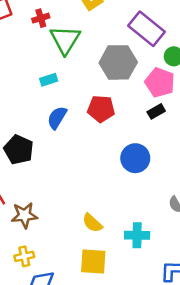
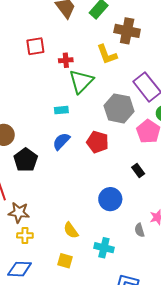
black rectangle: (156, 111) -> (138, 170), moved, turned 72
blue circle: (135, 158) -> (110, 199), moved
yellow cross: (24, 256) -> (25, 235), moved
yellow square: (93, 262) -> (65, 261), size x0.7

